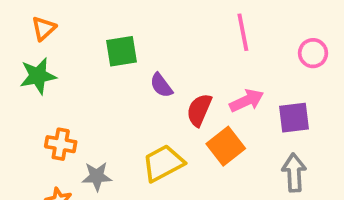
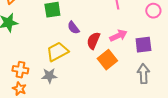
orange cross: (61, 144) -> (20, 70), moved
yellow trapezoid: (163, 163) -> (57, 52), moved
gray star: (97, 176) -> (49, 76), moved

